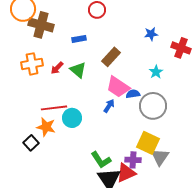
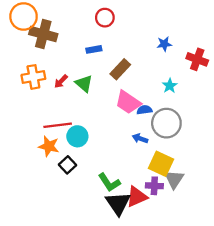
blue rectangle: (79, 39) -> (94, 49), moved
blue arrow: (109, 106) -> (140, 139), moved, turned -104
black square: (31, 143) -> (67, 165), moved
purple cross: (133, 160) -> (154, 186), moved

